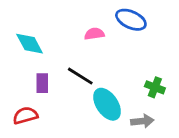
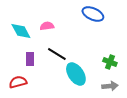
pink semicircle: (94, 34) -> (47, 26), moved
gray arrow: (142, 121) -> (110, 86), moved

